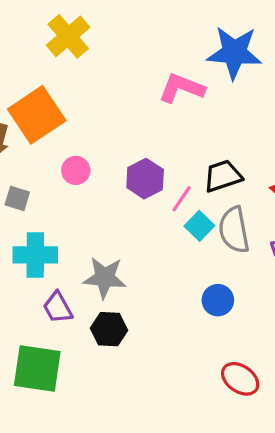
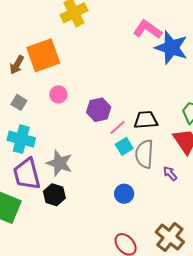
pink L-shape: (182, 88) -> (147, 29), moved
purple trapezoid: (58, 308) -> (27, 174), size x1.6

